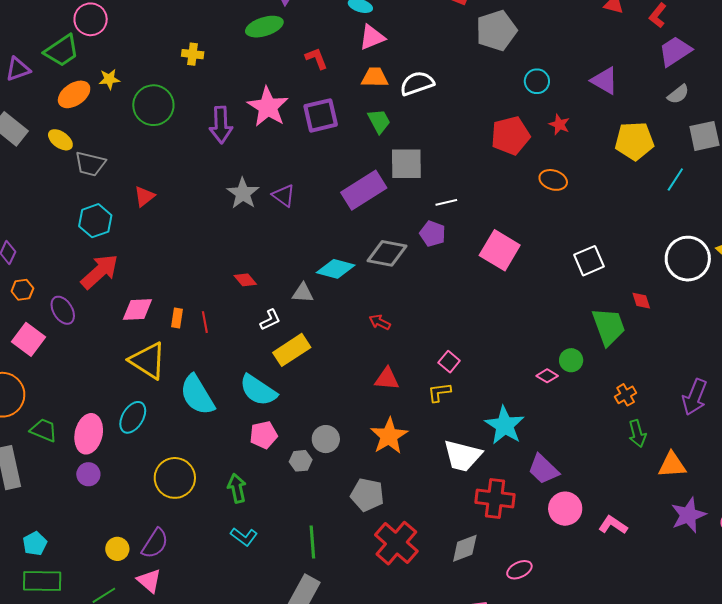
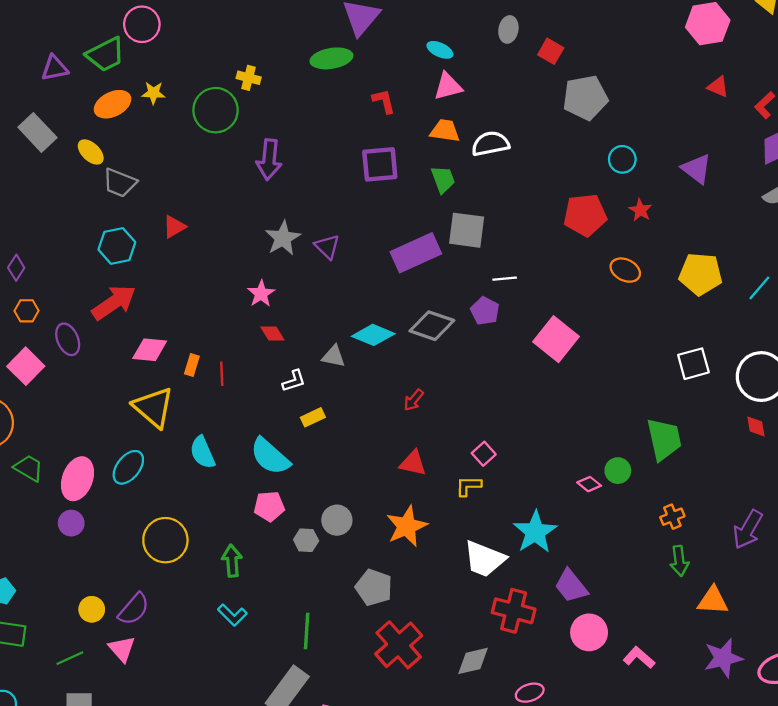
green circle: (153, 105) -> (216, 110), moved
pink star: (268, 107) -> (261, 294), moved, size x0.6
yellow pentagon: (634, 141) -> (701, 274), moved
white square: (589, 261) -> (693, 364), moved
red diamond: (641, 301) -> (756, 426), moved
red arrow: (380, 322) -> (414, 400), turned -85
yellow rectangle: (292, 350) -> (313, 417), size x0.6
cyan semicircle: (197, 395) -> (202, 452), size x0.7

